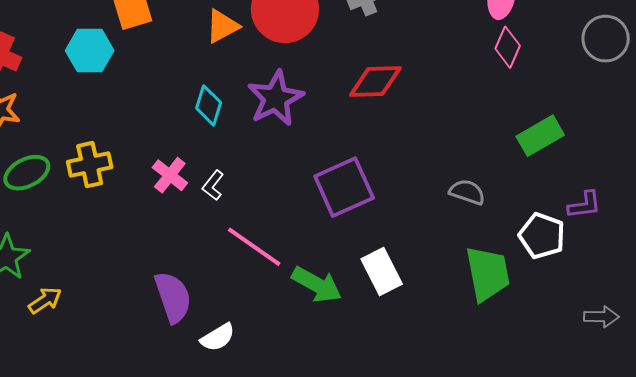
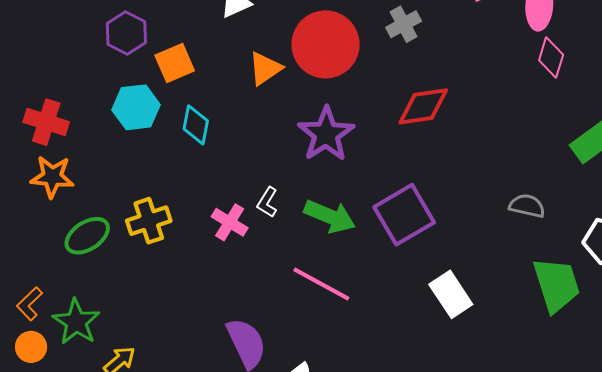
cyan diamond: (209, 105) -> (196, 125), moved
white L-shape: (213, 185) -> (267, 202), moved
green arrow: (317, 285) -> (330, 216), moved

